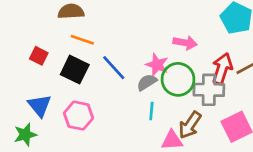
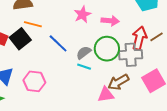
pink star: (157, 65) -> (82, 14), moved, turned 30
black square: (75, 70) -> (20, 39), moved, turned 30
cyan line: (151, 111) -> (84, 67), moved, turned -72
brown arrow: (190, 125) -> (118, 82), turned 30

